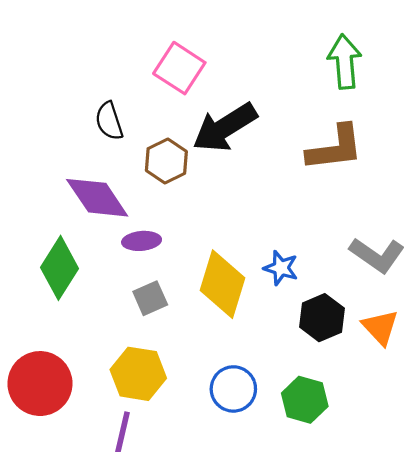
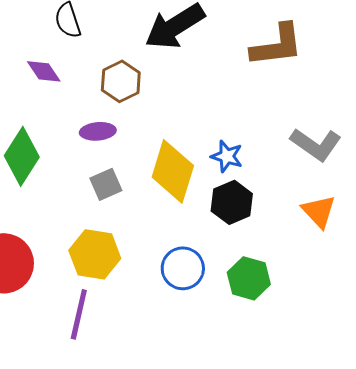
brown hexagon: (166, 161) -> (121, 81), moved
purple diamond: (97, 198) -> (44, 71), moved, size x0.6
black hexagon: (322, 318) -> (232, 202), moved

